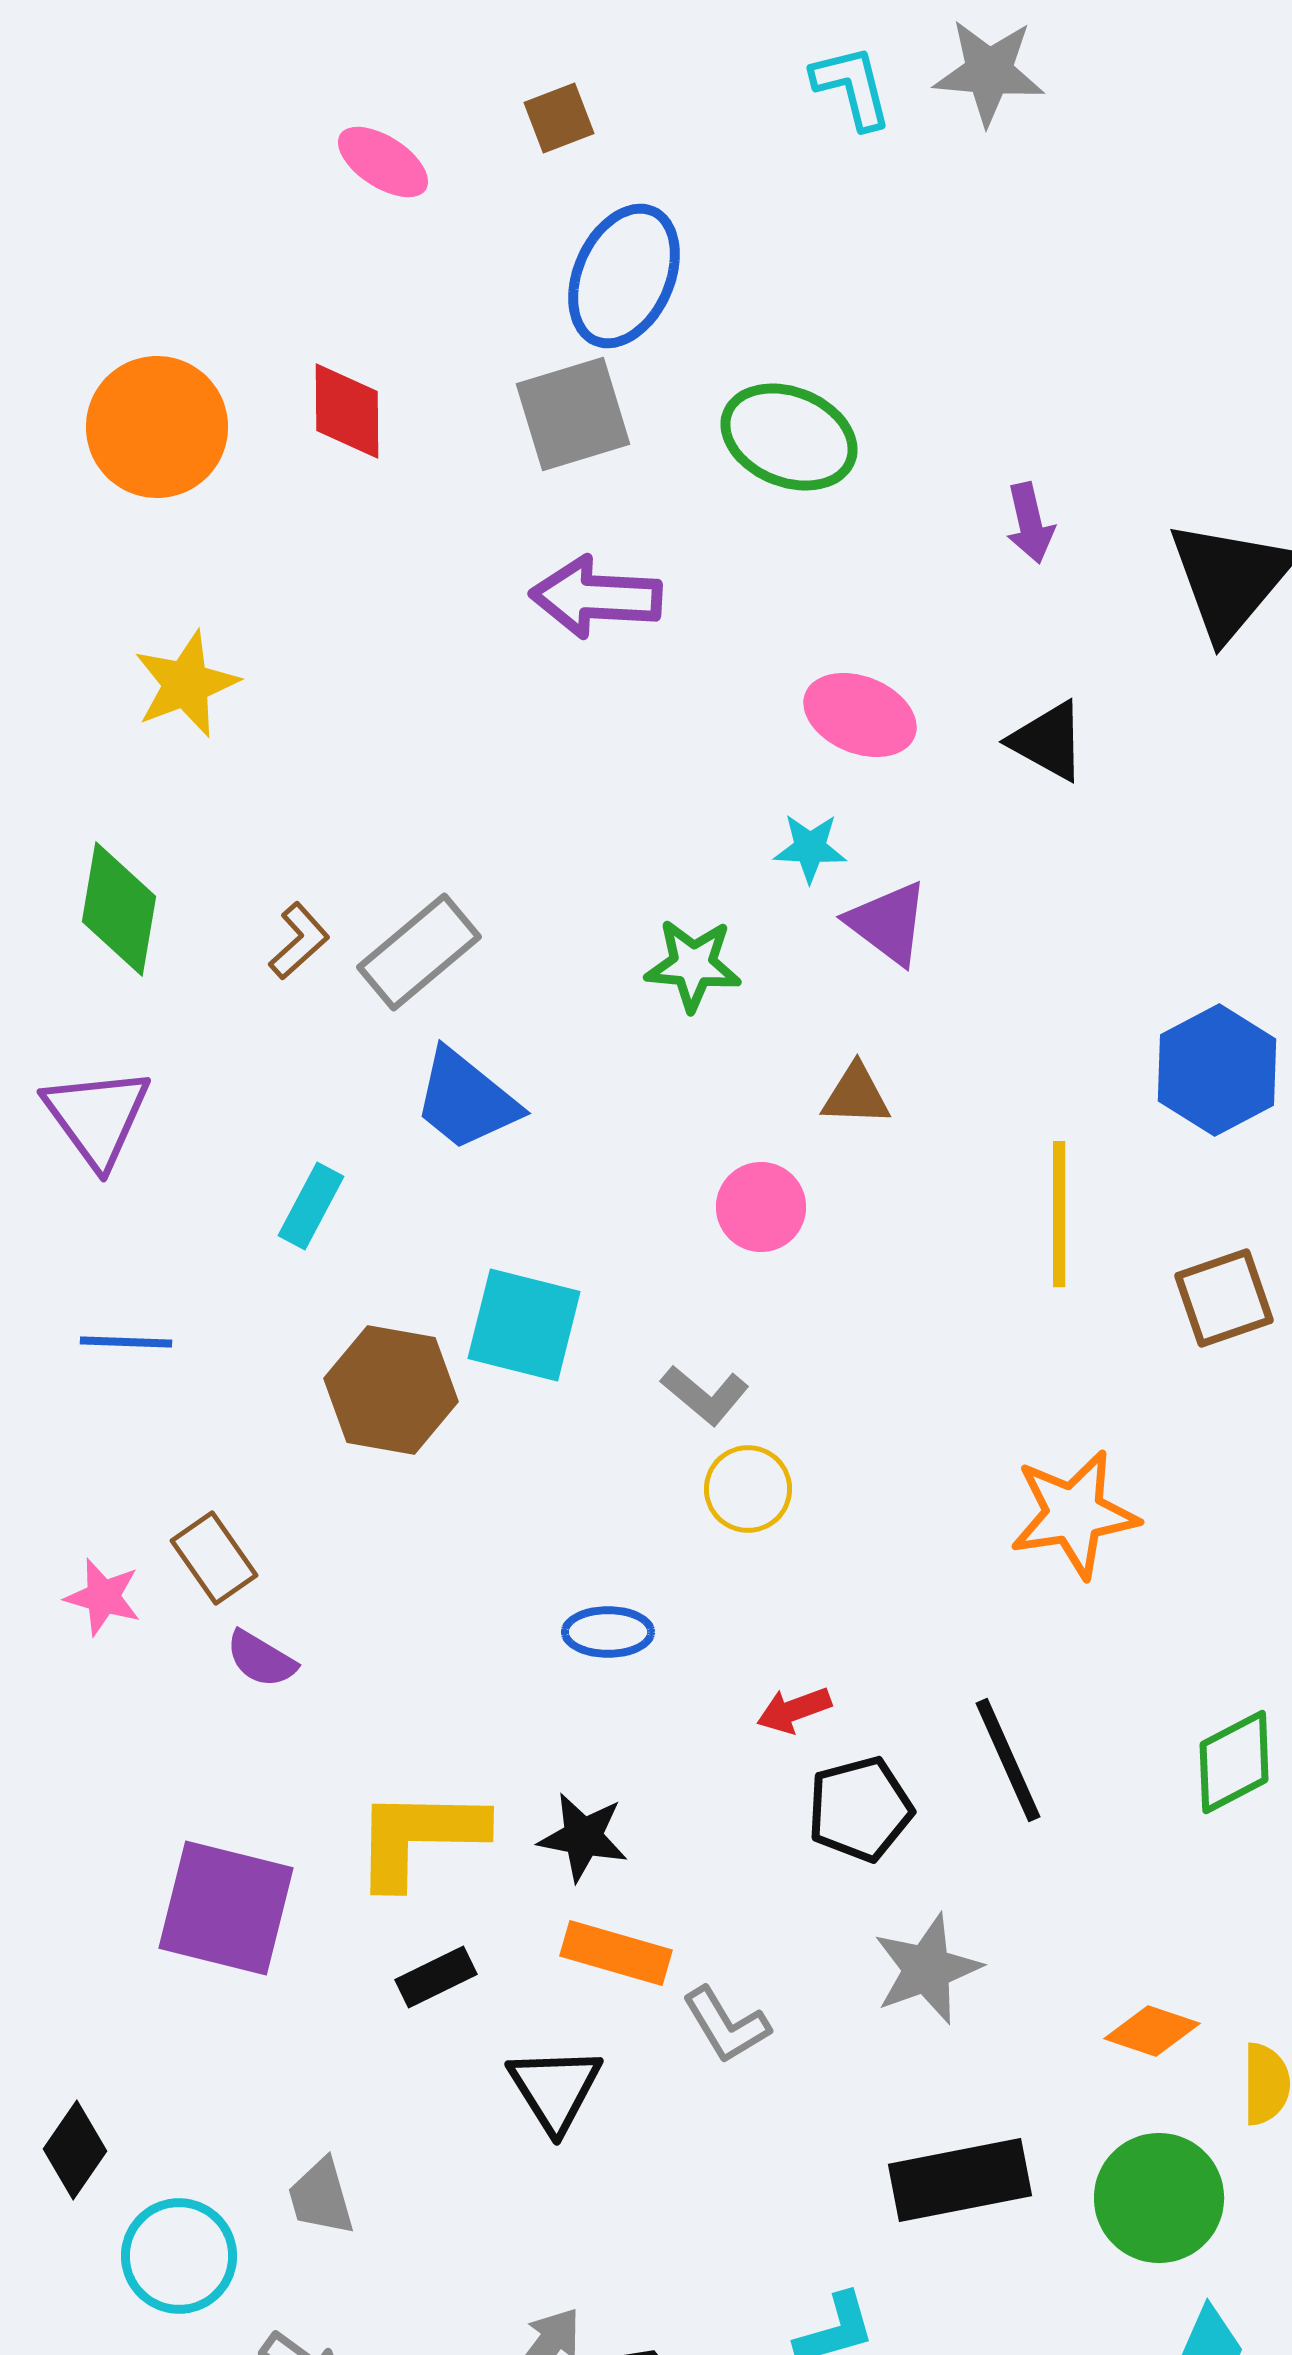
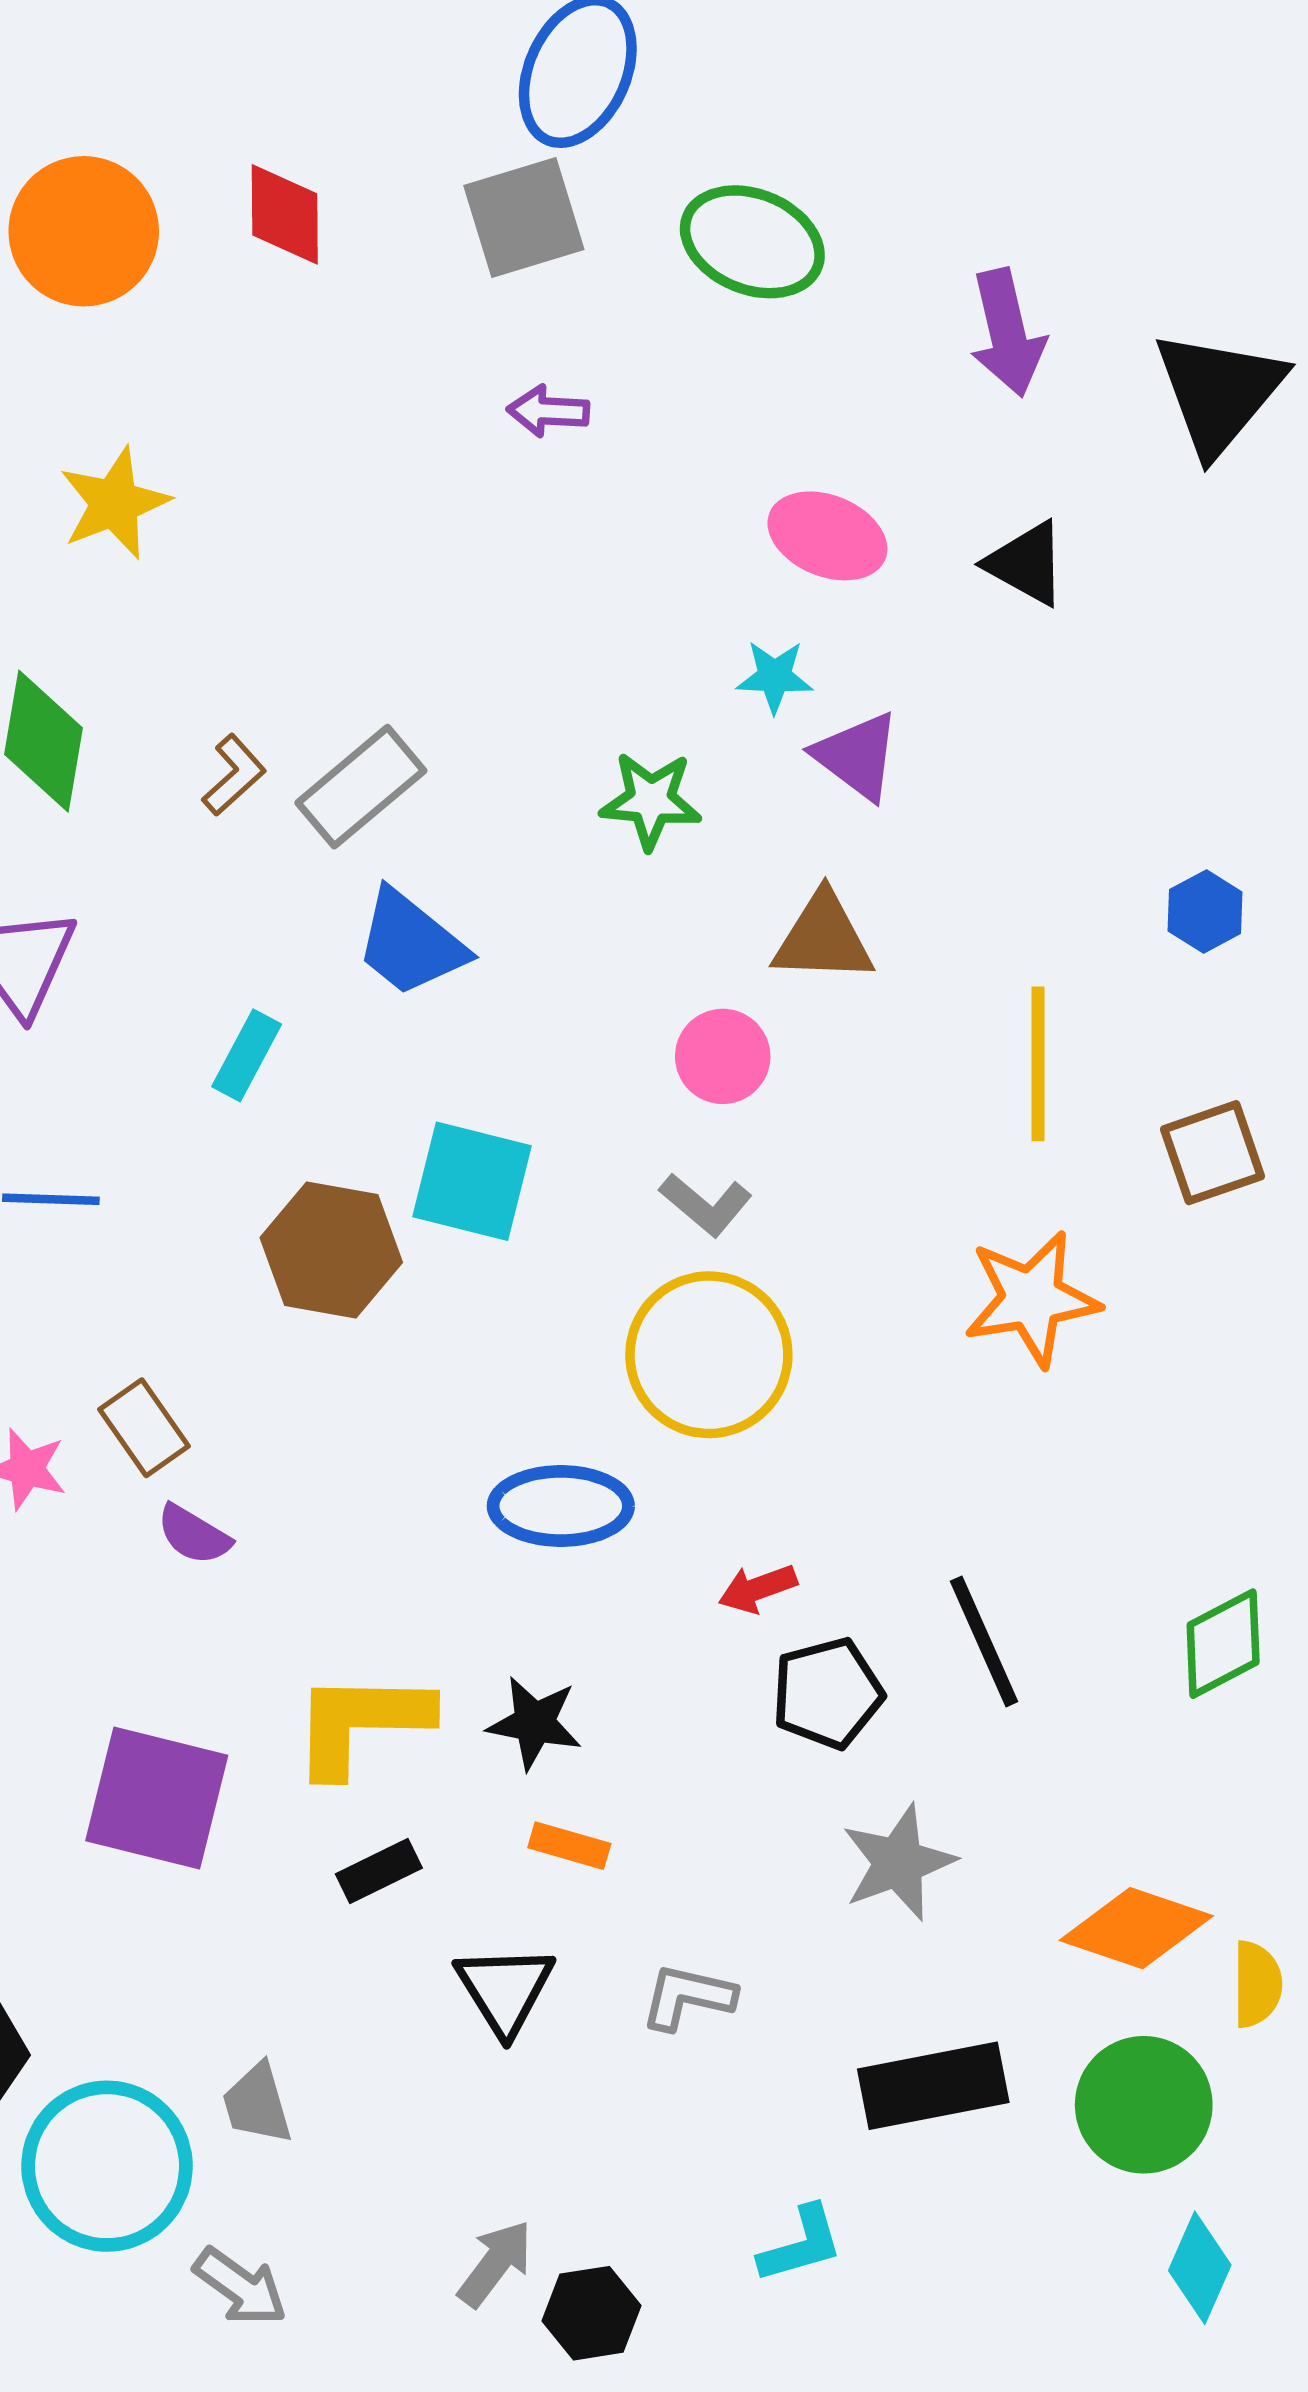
purple arrow: (1030, 523) -> (1007, 333), size x1.5
purple arrow: (596, 597) -> (548, 411), size x0.6
blue hexagon: (1217, 1070) -> (1205, 911), size x0.6
brown triangle: (856, 1095) -> (823, 938), size x1.4
gray L-shape: (705, 1395) -> (706, 1205), moved
yellow circle: (748, 1489) -> (709, 1355), size x1.8
orange star: (1074, 1514) -> (1032, 1299), moved
blue ellipse: (608, 1632) -> (561, 1506), size x1.5
orange rectangle: (616, 1953) -> (569, 1846), size x0.7
gray L-shape: (726, 2025) -> (688, 1997), moved, turned 134
orange diamond: (1152, 2031) -> (1136, 1928), size x1.5
cyan circle: (179, 2256) -> (107, 2166), size x1.4

